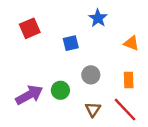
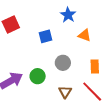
orange triangle: (131, 43) -> (85, 35), moved

